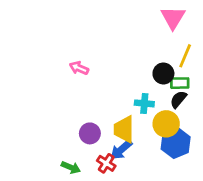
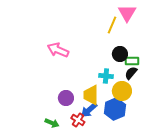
yellow line: (185, 56) -> (112, 25), moved
pink arrow: (79, 68) -> (58, 50), size x1.5
blue hexagon: (176, 143) -> (115, 109), moved

